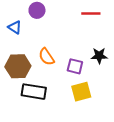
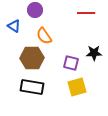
orange semicircle: (46, 57) -> (44, 36), moved
brown hexagon: (18, 66) -> (32, 58), moved

